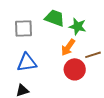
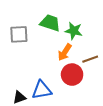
blue triangle: (27, 63) -> (42, 90), moved

